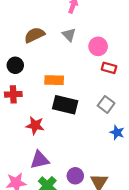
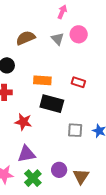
pink circle: (98, 46) -> (79, 34), moved
red rectangle: (109, 68) -> (78, 82), moved
gray square: (106, 104) -> (75, 130), moved, turned -35

